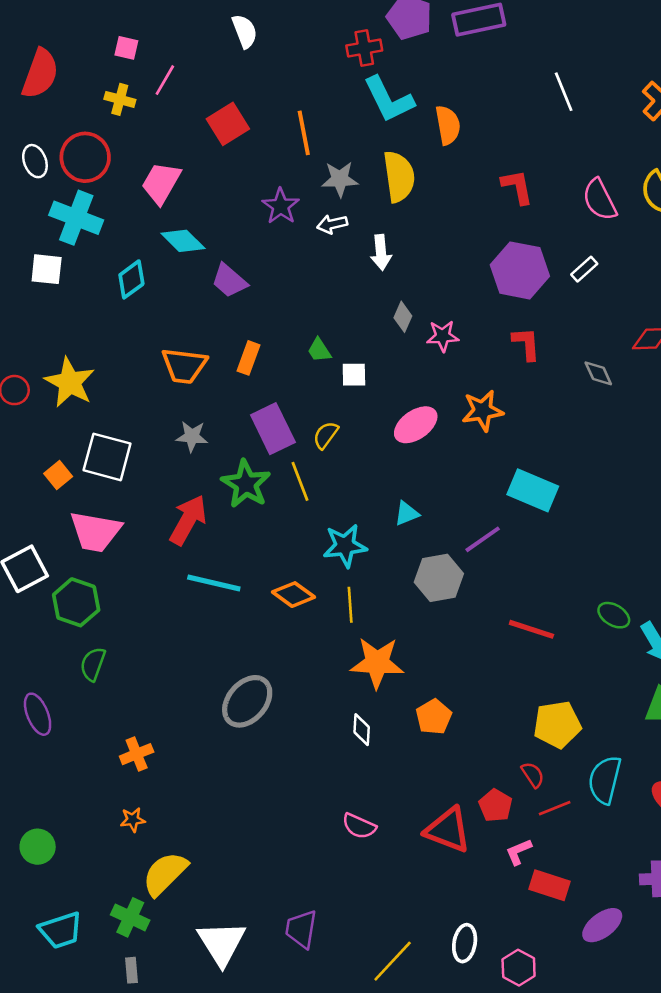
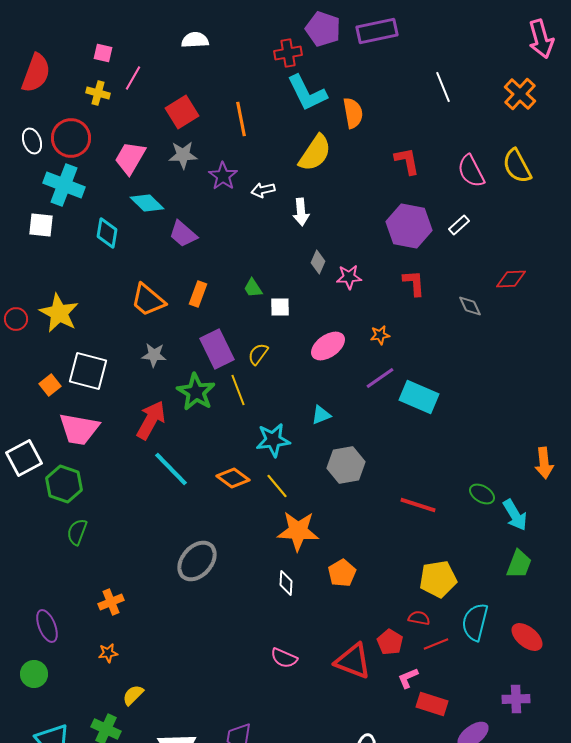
white semicircle: (245, 31) -> (195, 40), turned -72
yellow semicircle: (399, 177) -> (315, 153), turned 42
gray star: (340, 179) -> (183, 155), moved
cyan diamond: (131, 279) -> (107, 233), turned -44
orange trapezoid: (184, 366) -> (148, 300), turned 33
orange star: (483, 411) -> (380, 335), size x0.6
purple line: (483, 539) -> (380, 378), moved
cyan line: (214, 583) -> (171, 469), turned 33
yellow line: (350, 605) -> (277, 486), turned -36
purple ellipse: (38, 714) -> (47, 626), moved
red semicircle: (533, 775) -> (419, 618), turned -45
yellow semicircle: (165, 874) -> (133, 695), size x0.6

